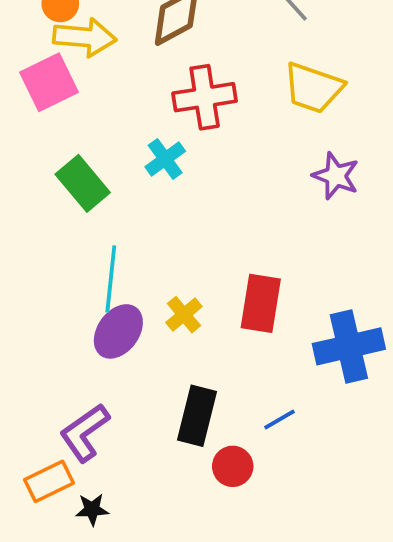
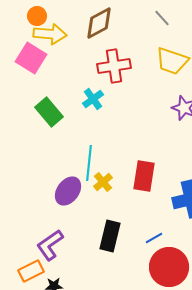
pink square: (49, 82) -> (31, 58), turned -32
cyan line: (111, 279) -> (89, 163), moved
red circle: (233, 466) -> (169, 267), moved, size x1.8

